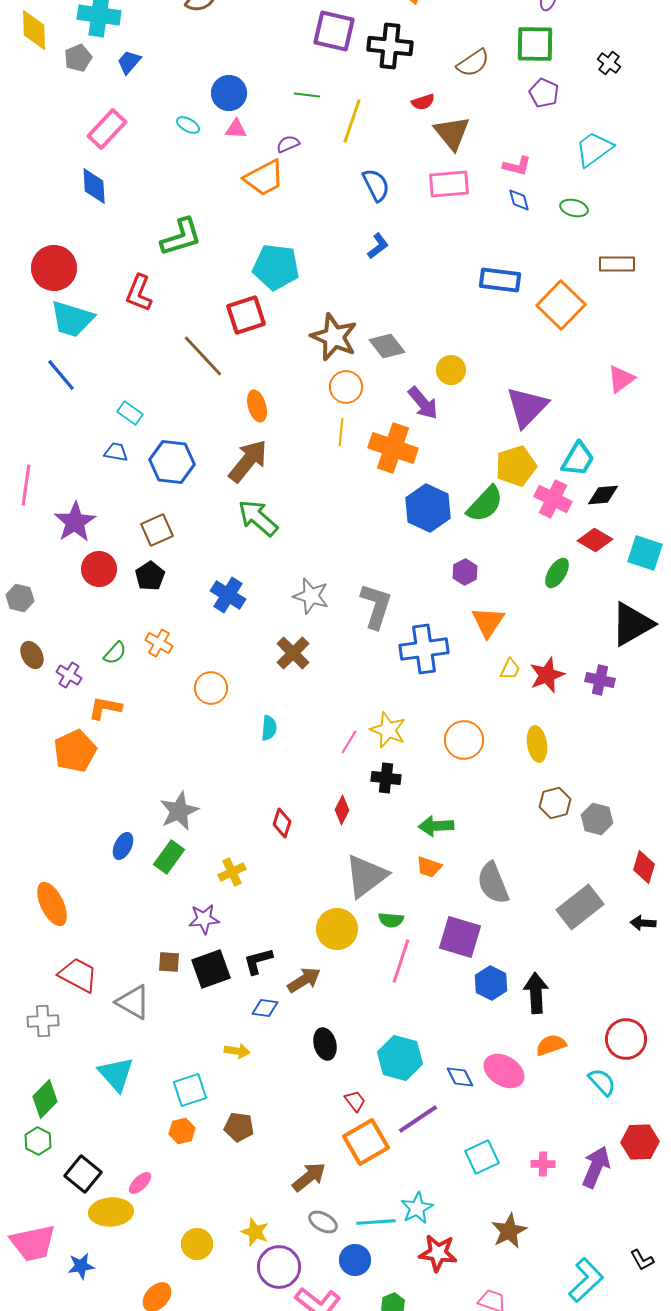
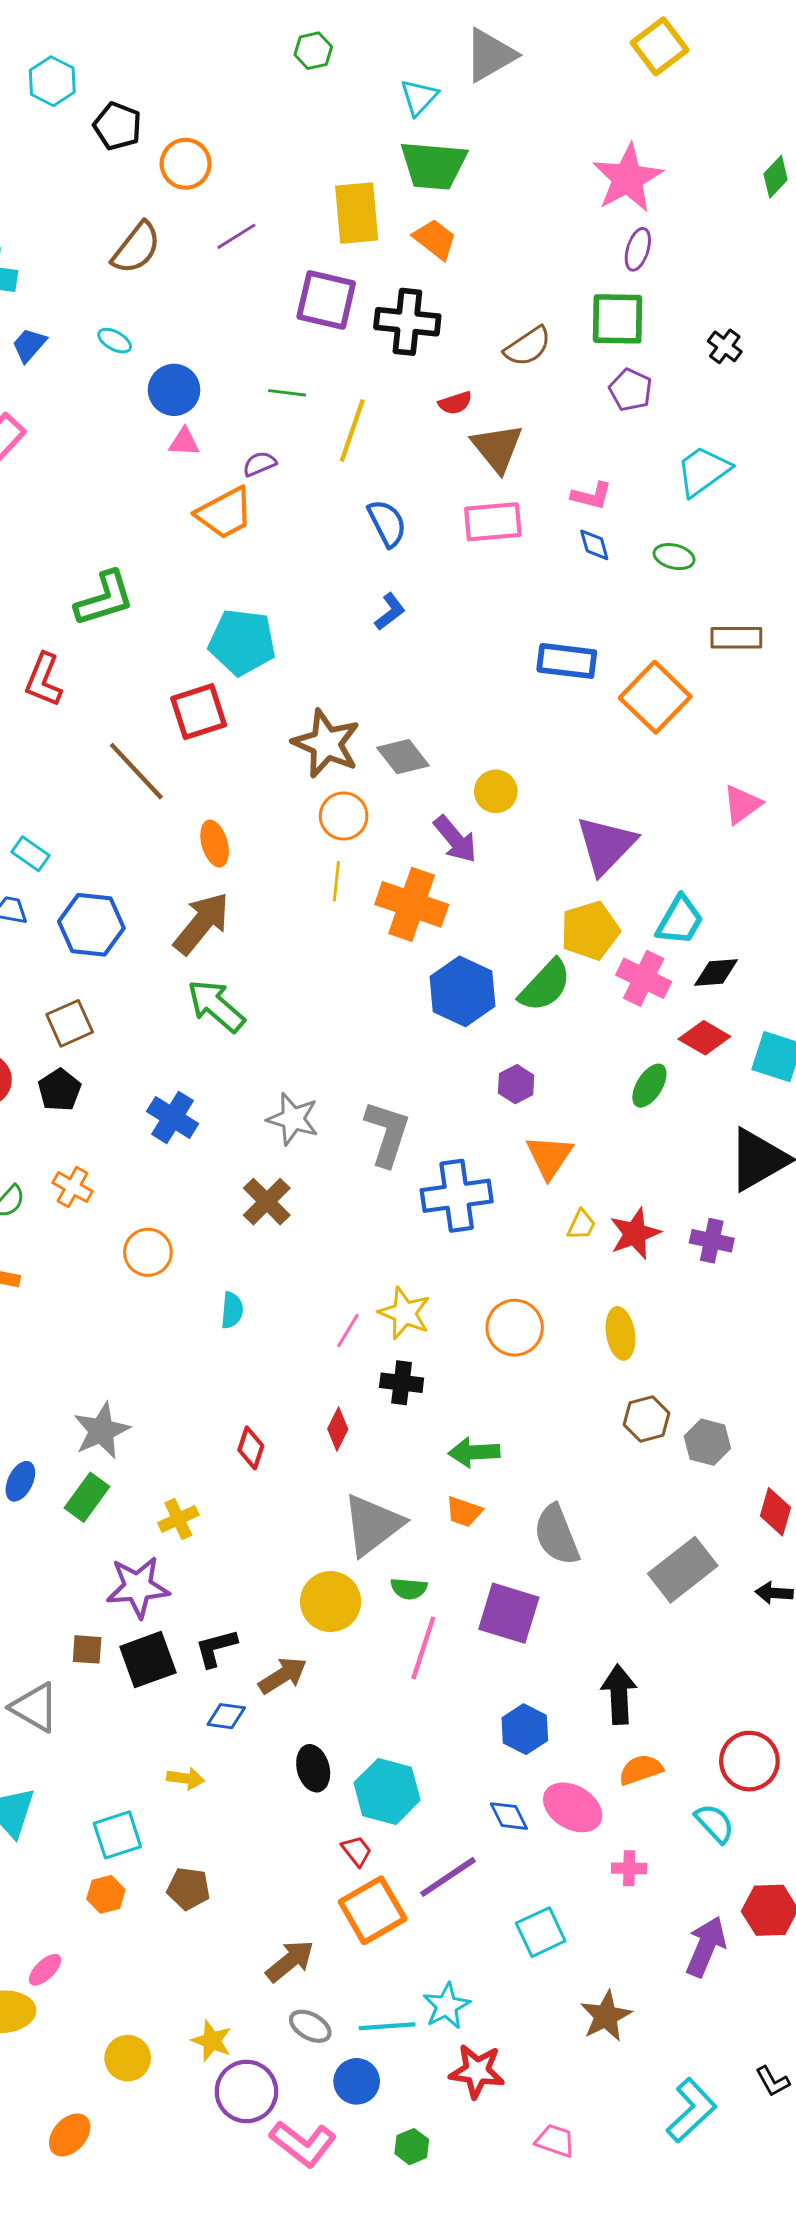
cyan ellipse: (188, 125) -> (115, 341), moved
purple star: (204, 919) -> (138, 1587), size x1.4
blue hexagon: (491, 983) -> (525, 1729), moved
cyan hexagon: (400, 1058) -> (387, 1791), moved
pink cross: (543, 1164) -> (629, 1868), moved
brown star: (509, 1231) -> (606, 2016), moved

